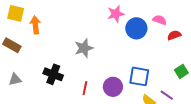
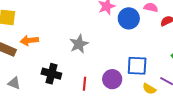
orange arrow: (35, 25) -> (29, 41), moved, turned -84
gray triangle: (15, 79) -> (14, 83), turned 40

